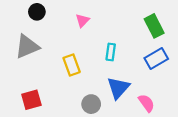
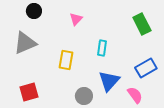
blue rectangle: (156, 58) -> (146, 68), moved
yellow rectangle: (72, 65) -> (66, 60), turned 30

